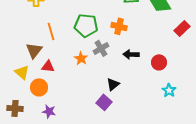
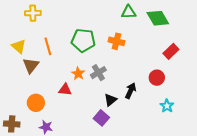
red rectangle: (182, 28) -> (171, 51), moved
gray cross: (101, 48) -> (98, 73), moved
black arrow: (131, 54) -> (131, 91), moved, turned 112
red triangle: (48, 66) -> (65, 90), moved
yellow triangle: (22, 72) -> (19, 46), moved

